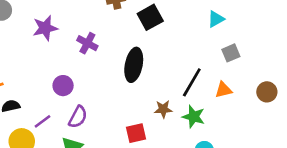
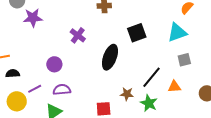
black square: (150, 17) -> (137, 33), moved
cyan triangle: (216, 19) -> (177, 33), size x1.5
purple star: (45, 28) -> (33, 18), moved
purple semicircle: (78, 117) -> (62, 90), turned -132

